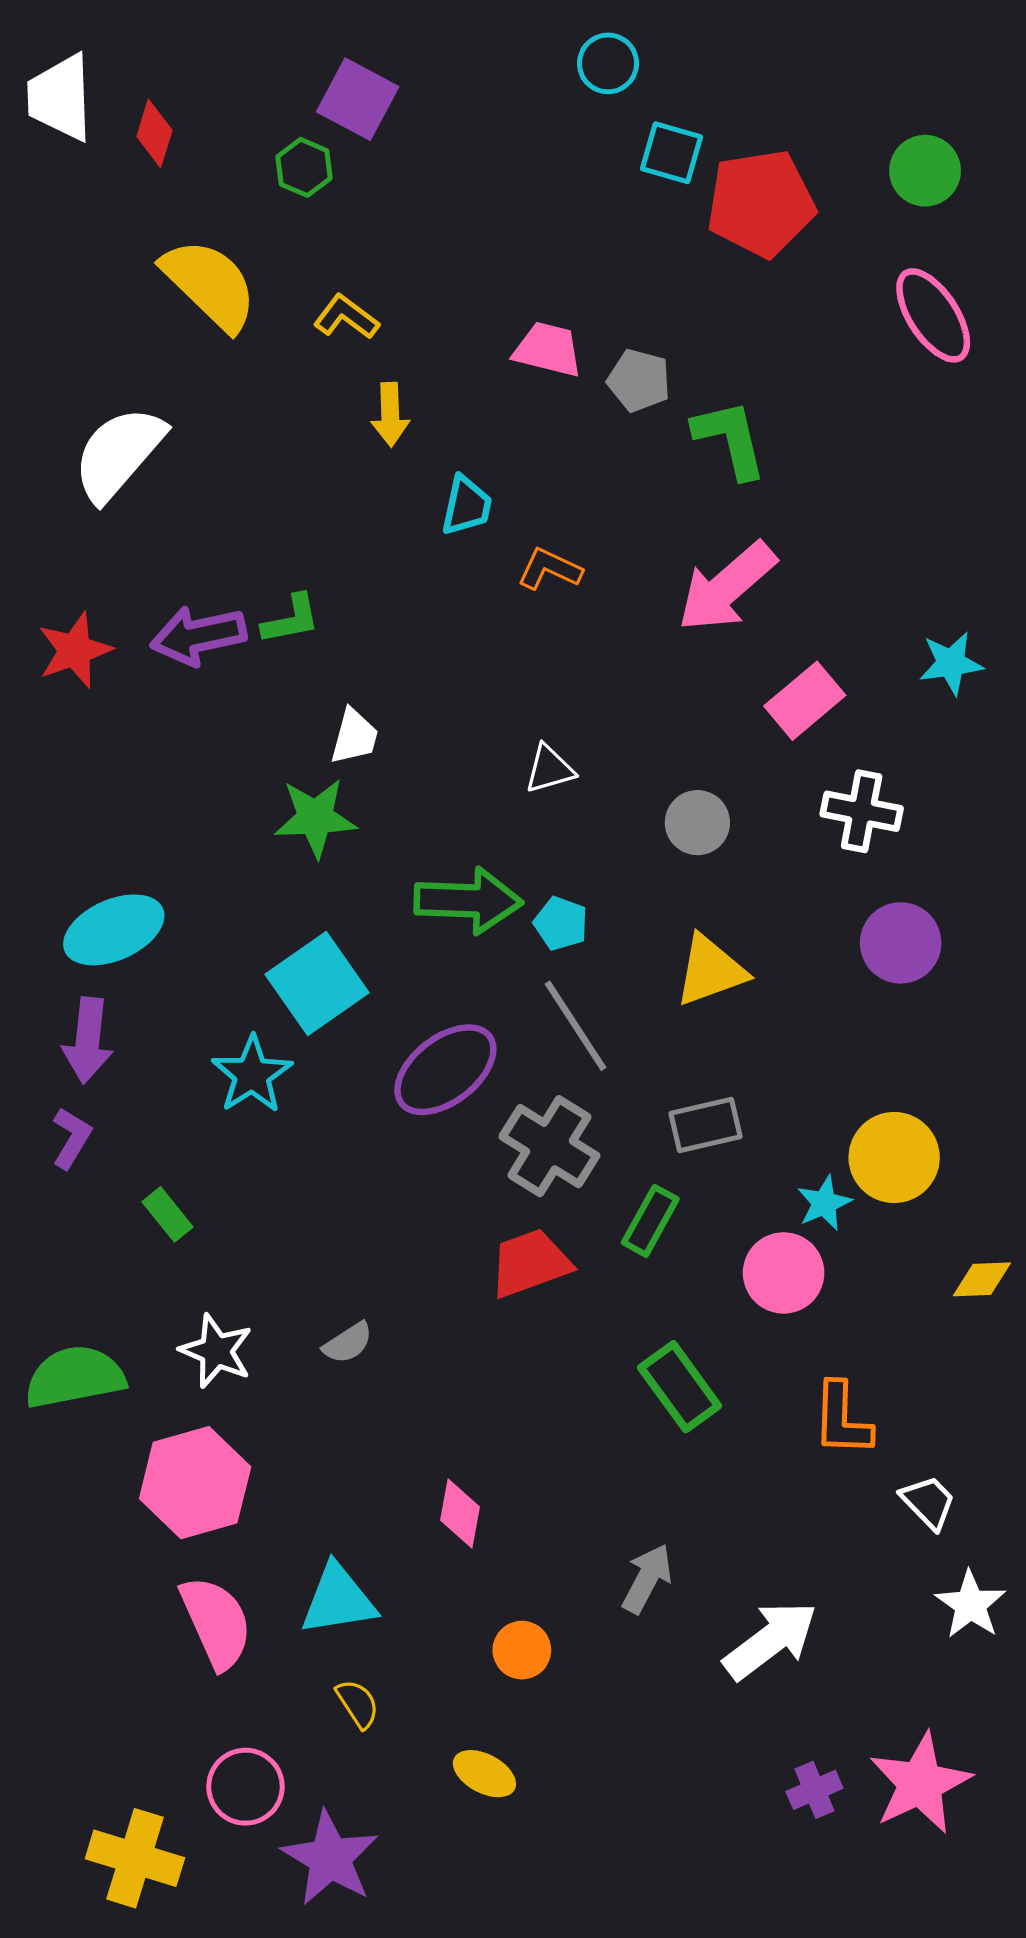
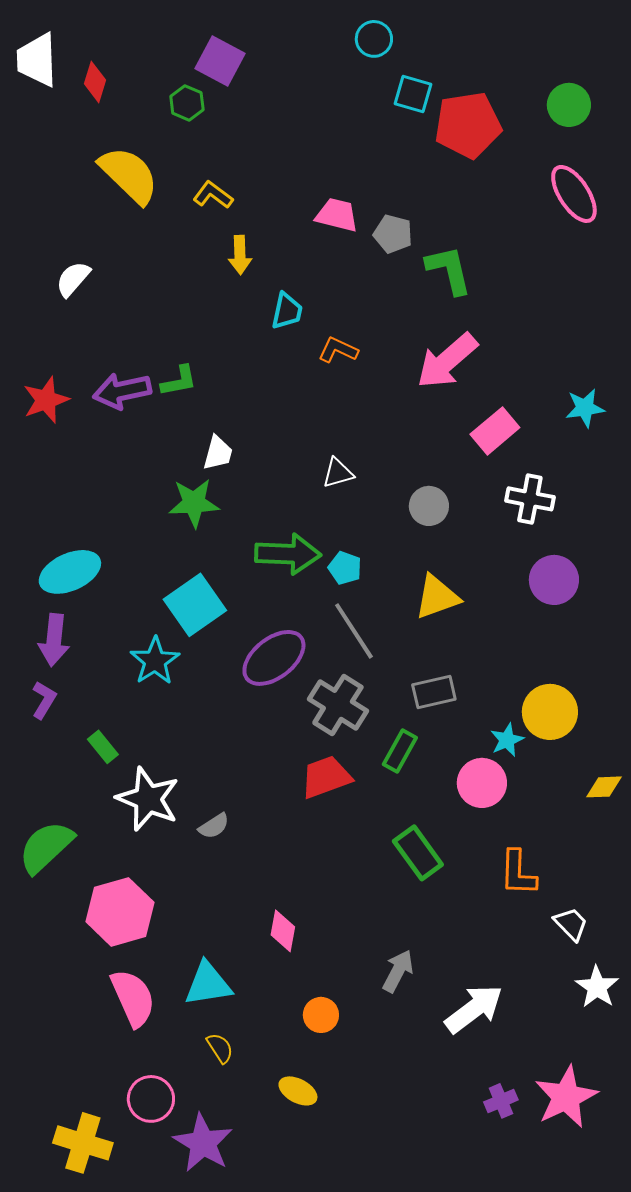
white semicircle: (119, 454) -> (73, 279), size x0.6
white star: (216, 1351) -> (148, 799), moved, size x1.4
green semicircle: (75, 1377) -> (46, 847), turned -32

